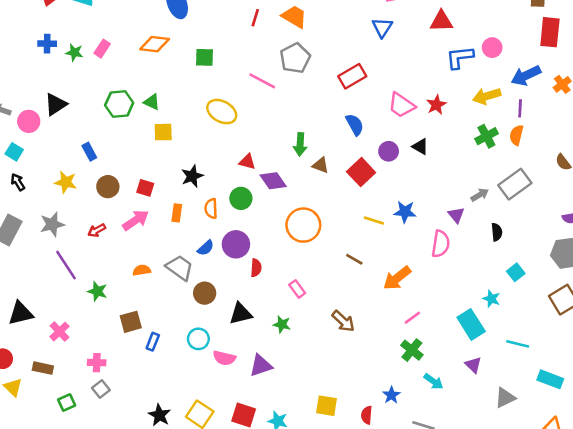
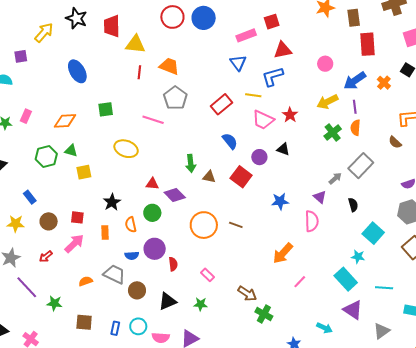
orange diamond: (155, 44) -> (65, 121), moved
blue L-shape: (460, 57) -> (273, 77), moved
yellow line: (374, 220) -> (253, 95), moved
blue semicircle: (206, 248) -> (132, 256), turned 48
brown line: (354, 259) -> (236, 225), moved
cyan square: (516, 272) -> (373, 233), size x1.5
brown square: (131, 322) -> (84, 322), turned 30
blue rectangle: (153, 342) -> (115, 328), moved
green cross: (412, 350) -> (264, 314), moved
purple triangle: (473, 365) -> (353, 310), size x1.5

